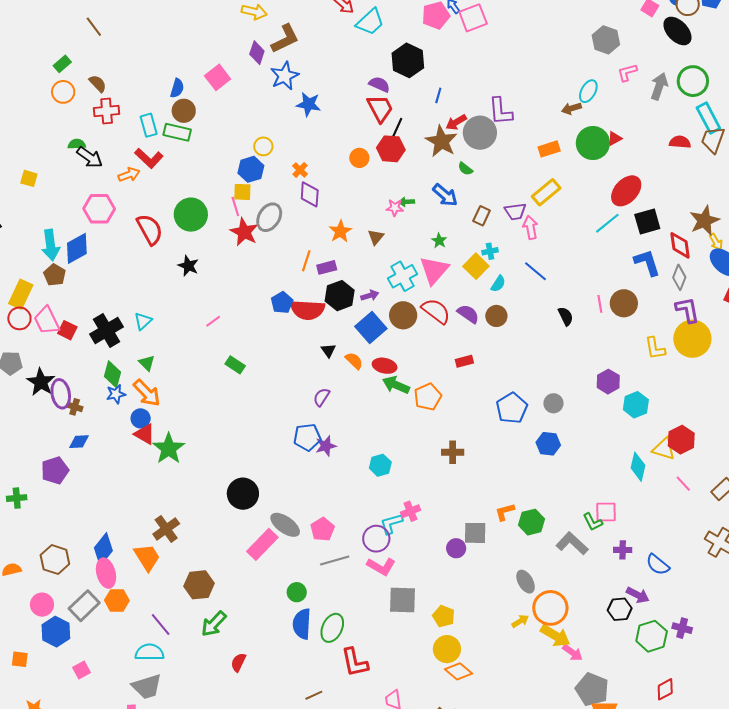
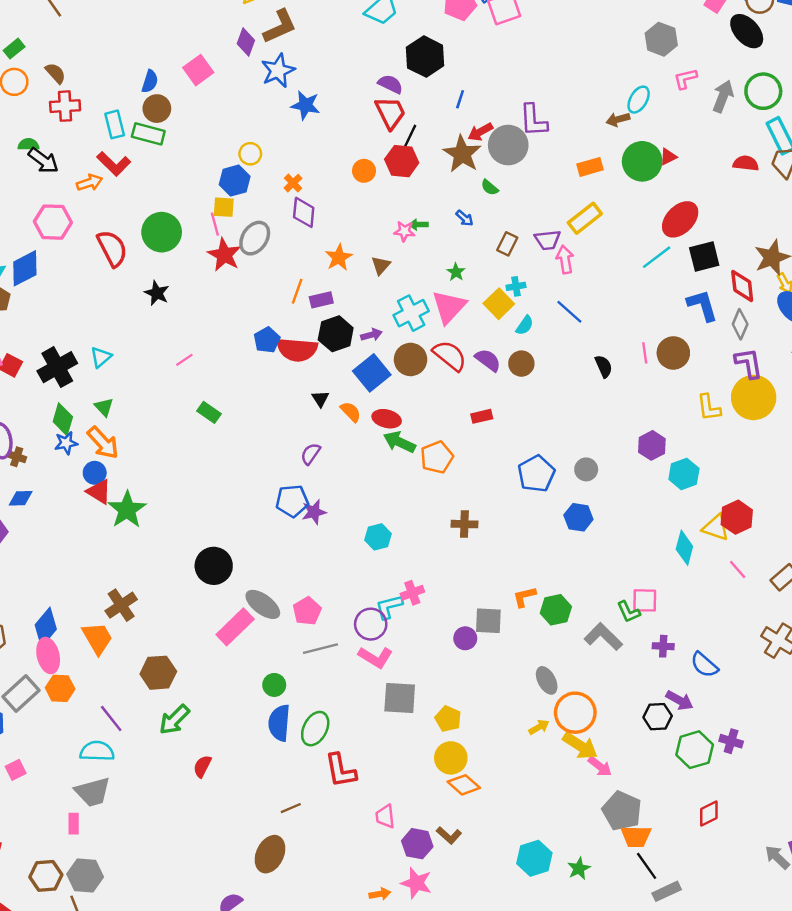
blue arrow: (445, 195) -> (465, 218), size x0.6

